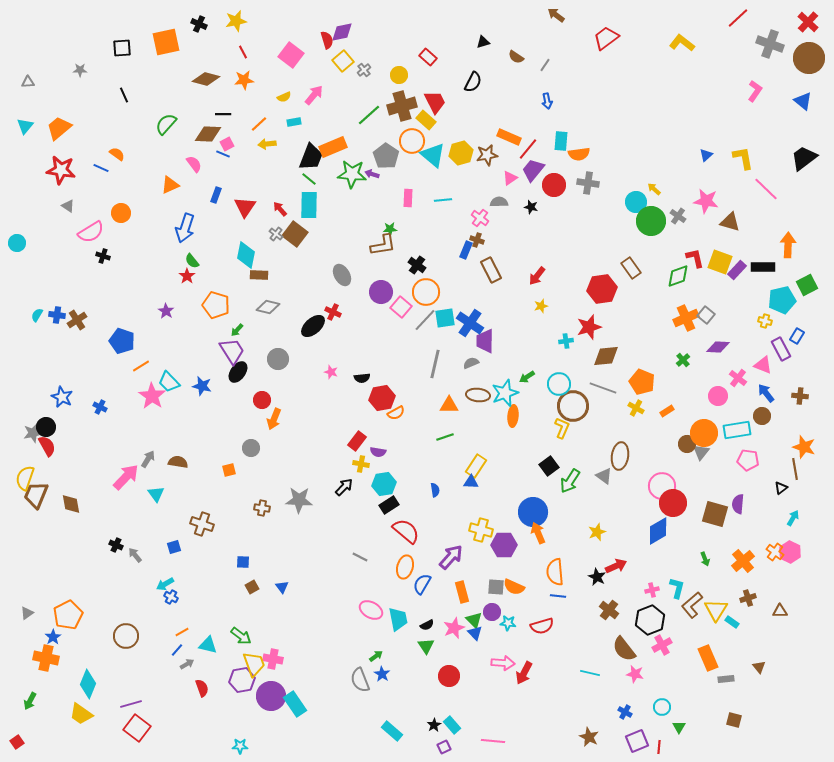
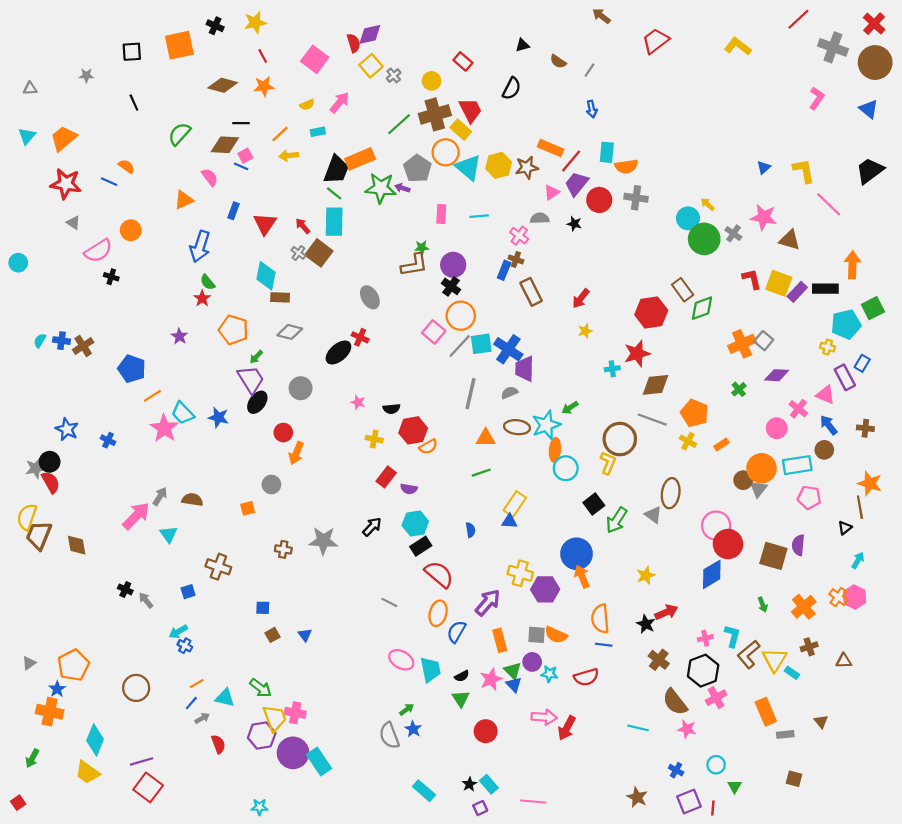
green diamond: (678, 276) -> (702, 308), moved
purple circle: (381, 292) -> (453, 265), moved
cyan circle: (559, 384) -> (566, 468), moved
yellow cross: (361, 464) -> (374, 439), moved

